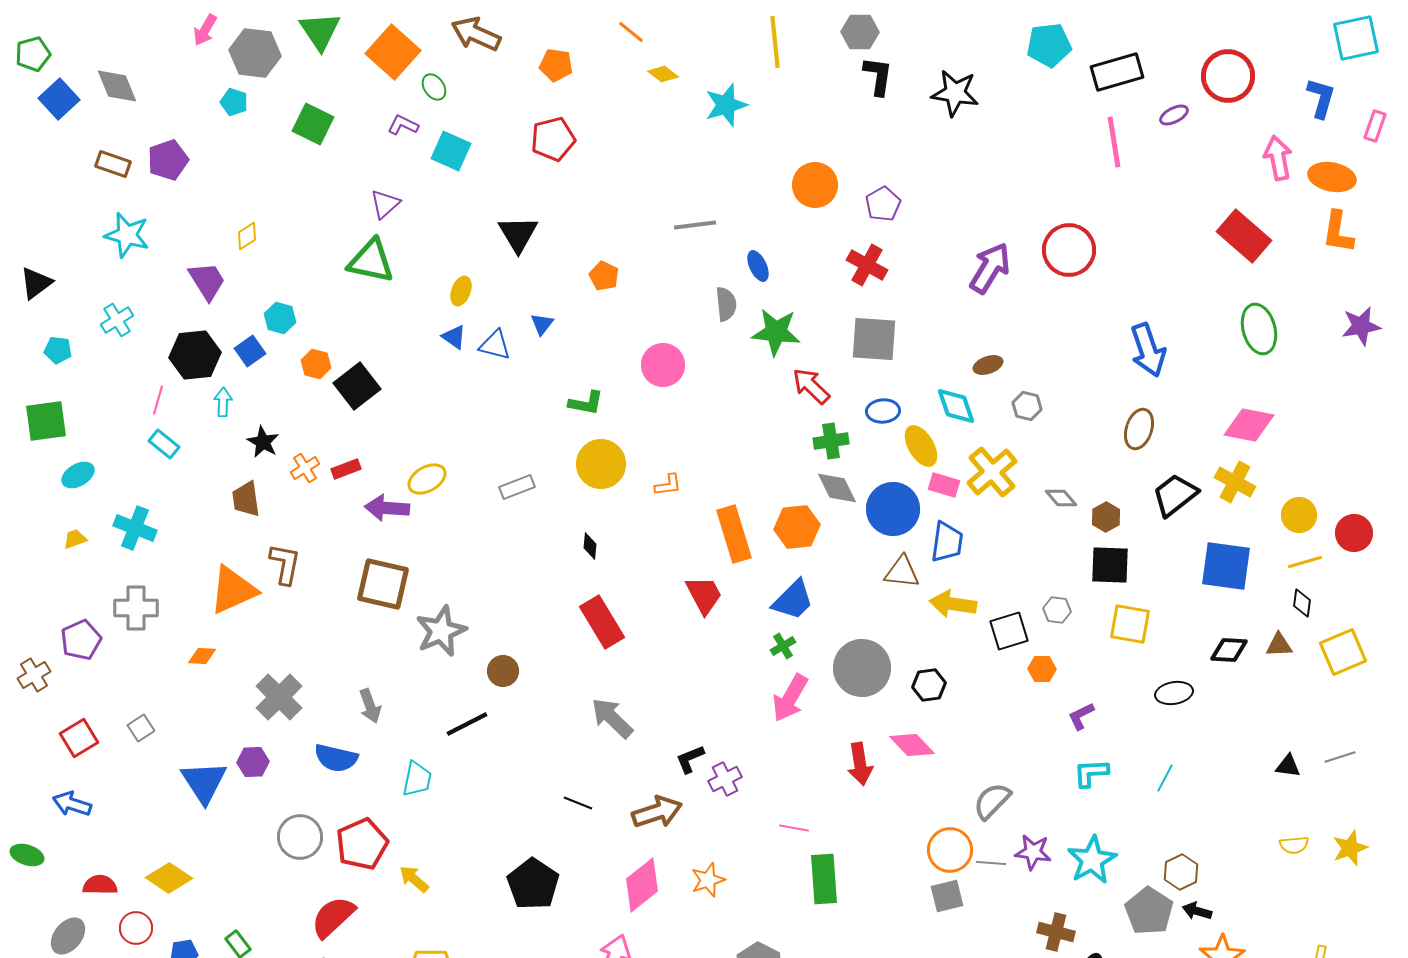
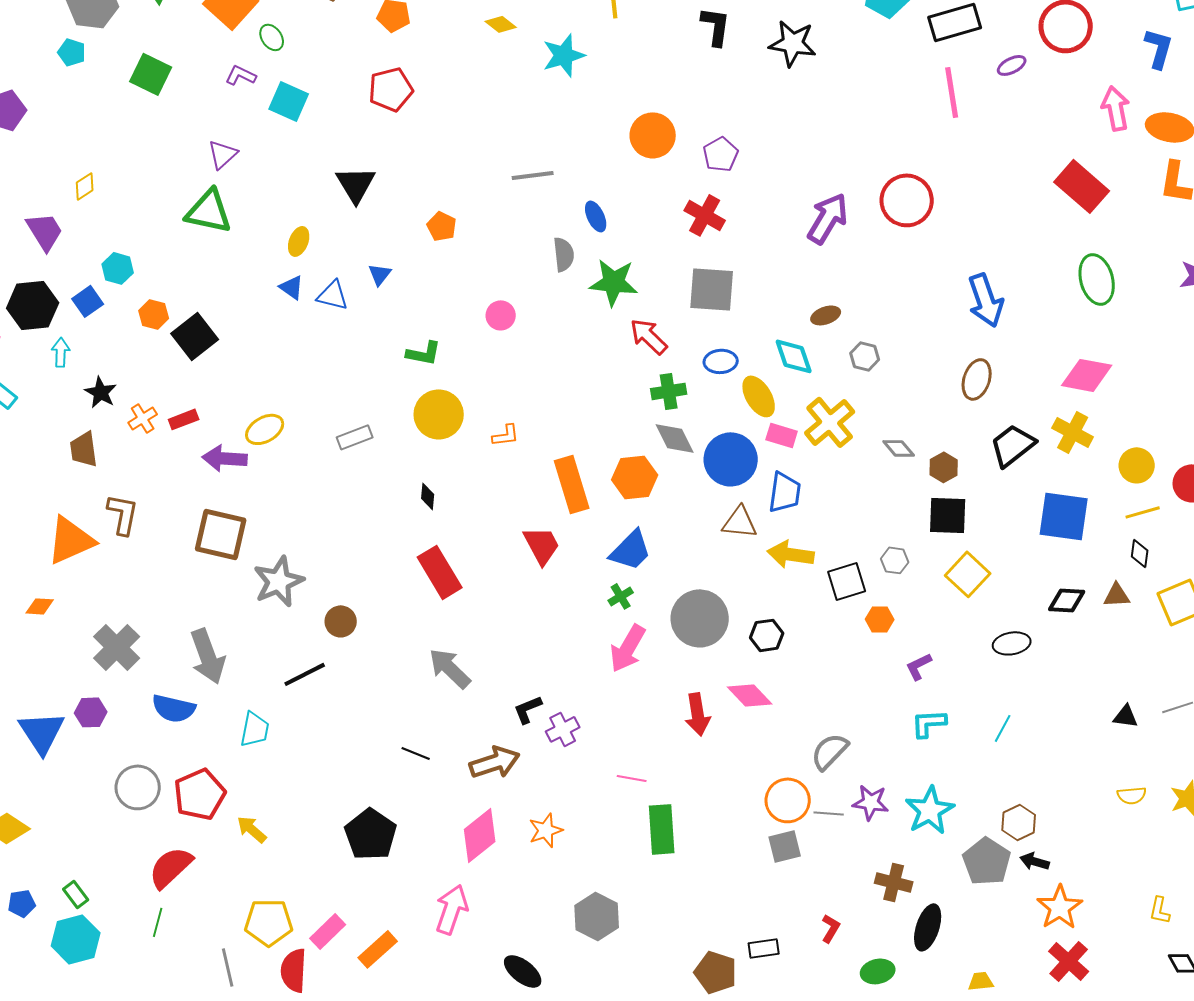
pink circle: (663, 365) -> (501, 315), size x0.7
yellow square: (1130, 624) -> (968, 574), turned 33
gray arrow: (370, 706) -> (208, 656), size x1.6

